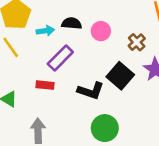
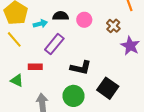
black square: (120, 76) -> (108, 88), moved
red rectangle: (45, 85) -> (35, 67), moved
green circle: (105, 128) -> (74, 96), moved

